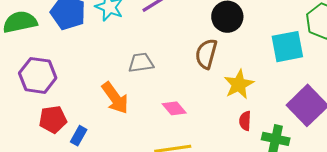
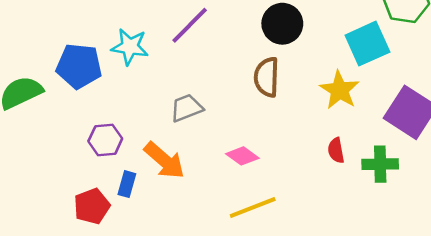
purple hexagon: (38, 75) -> (105, 140), moved, size x0.7
yellow star: (239, 84) -> (339, 90), moved
blue rectangle: (79, 136) -> (127, 184), moved

